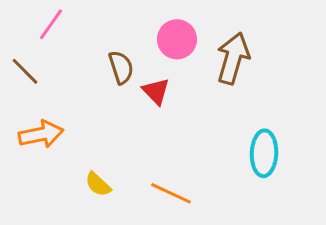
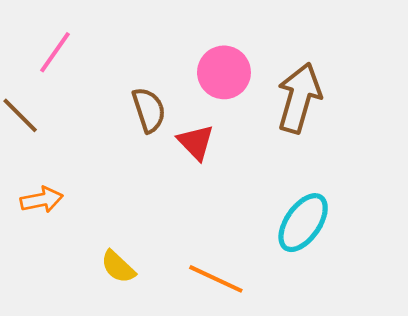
orange arrow: (41, 134) -> (42, 200), size x0.7
cyan ellipse: (264, 153) -> (303, 223), moved, turned 33

